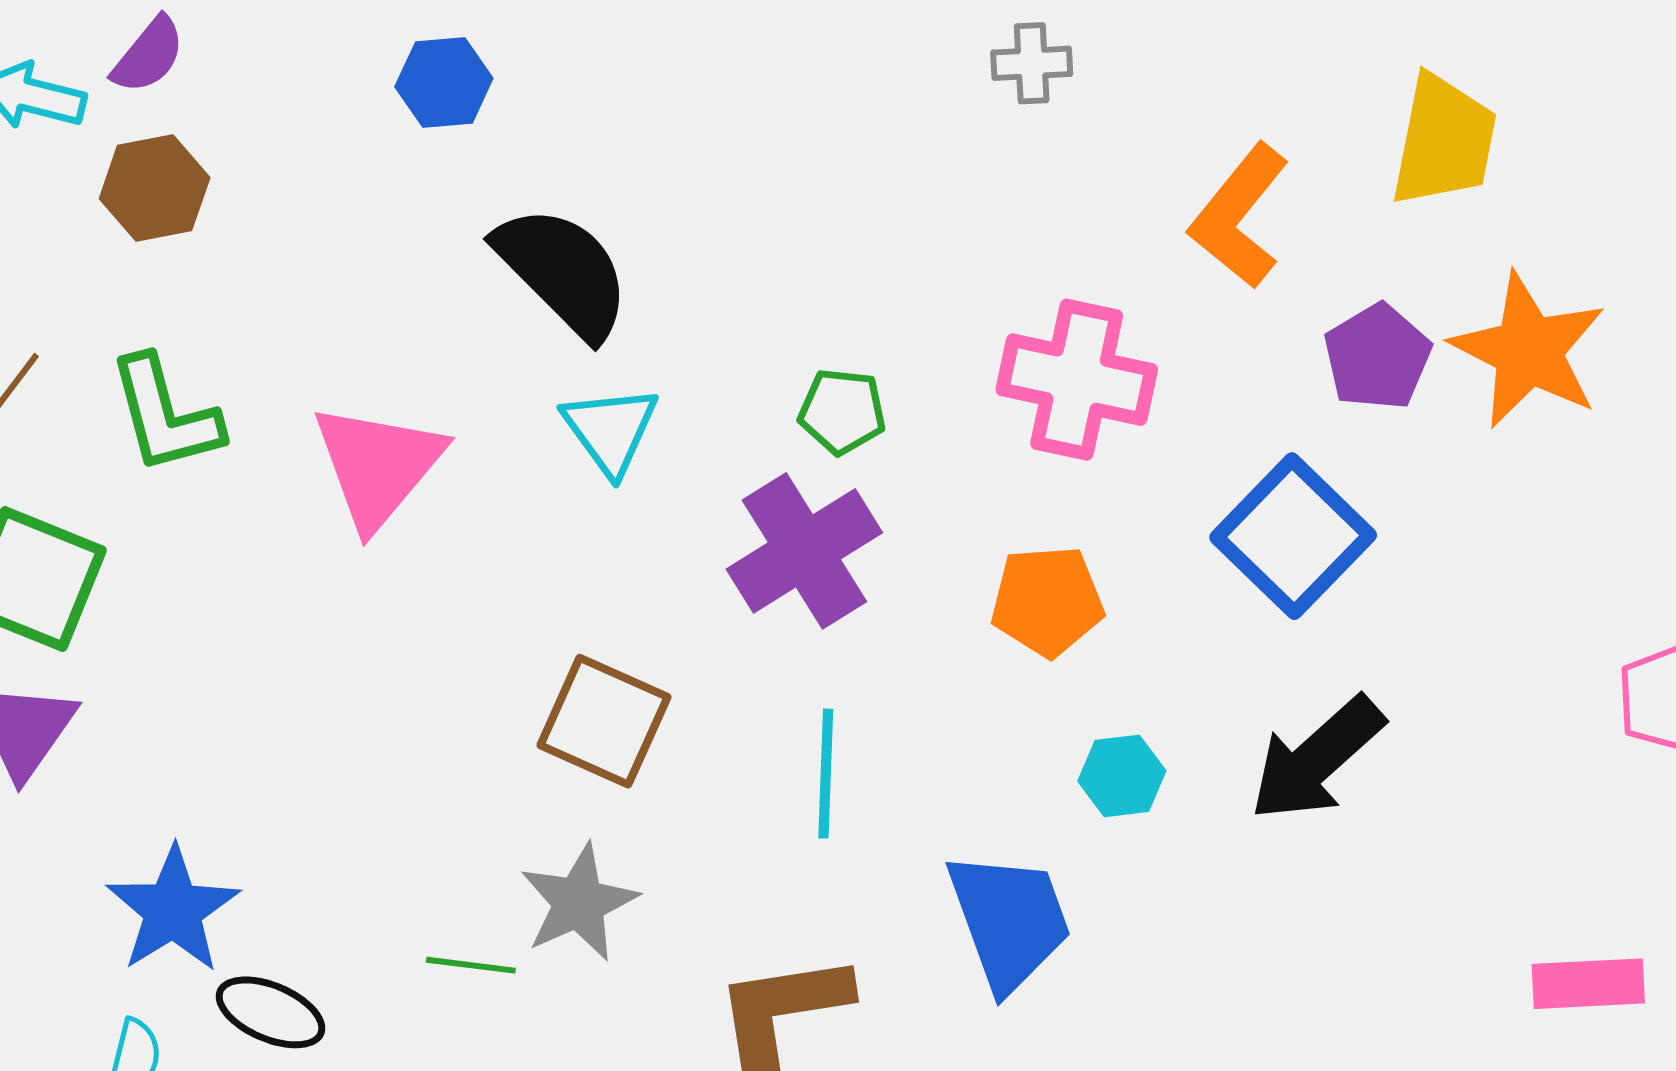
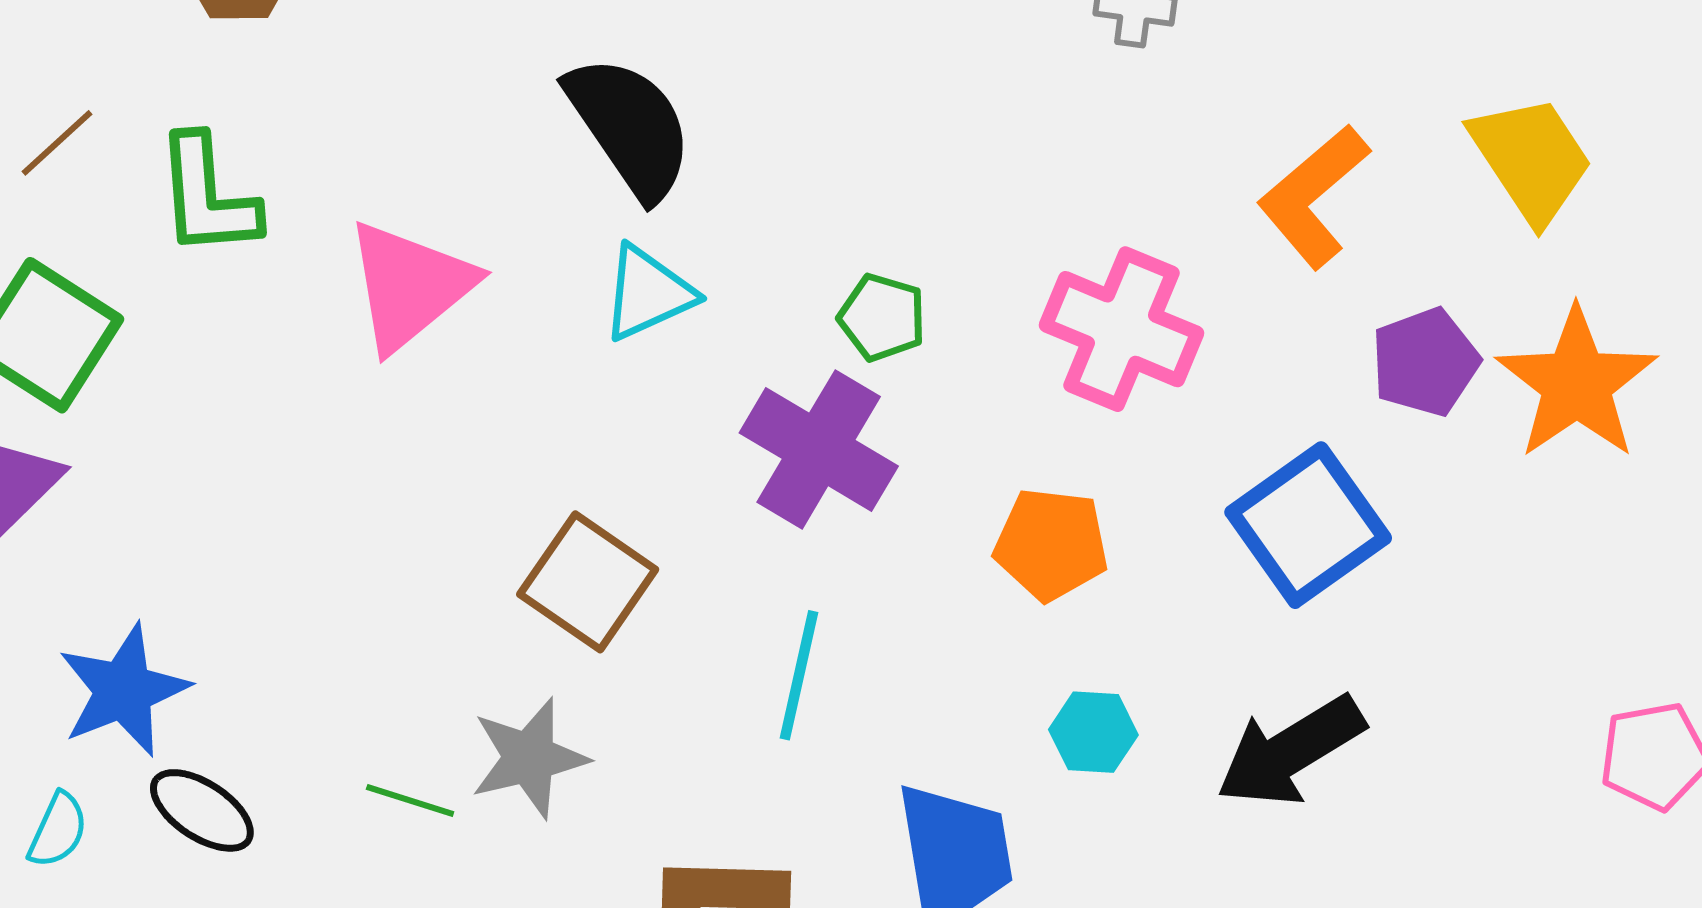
yellow trapezoid: (1444, 141) -> (1531, 159), turned -55
cyan triangle: (610, 430) -> (648, 293), turned 31
purple cross: (804, 551) -> (819, 449), turned -38

